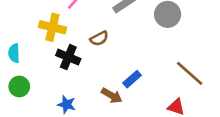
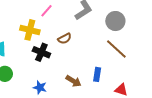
brown line: (190, 73) -> (116, 49), moved
blue rectangle: (132, 79) -> (97, 74), moved, turned -40

